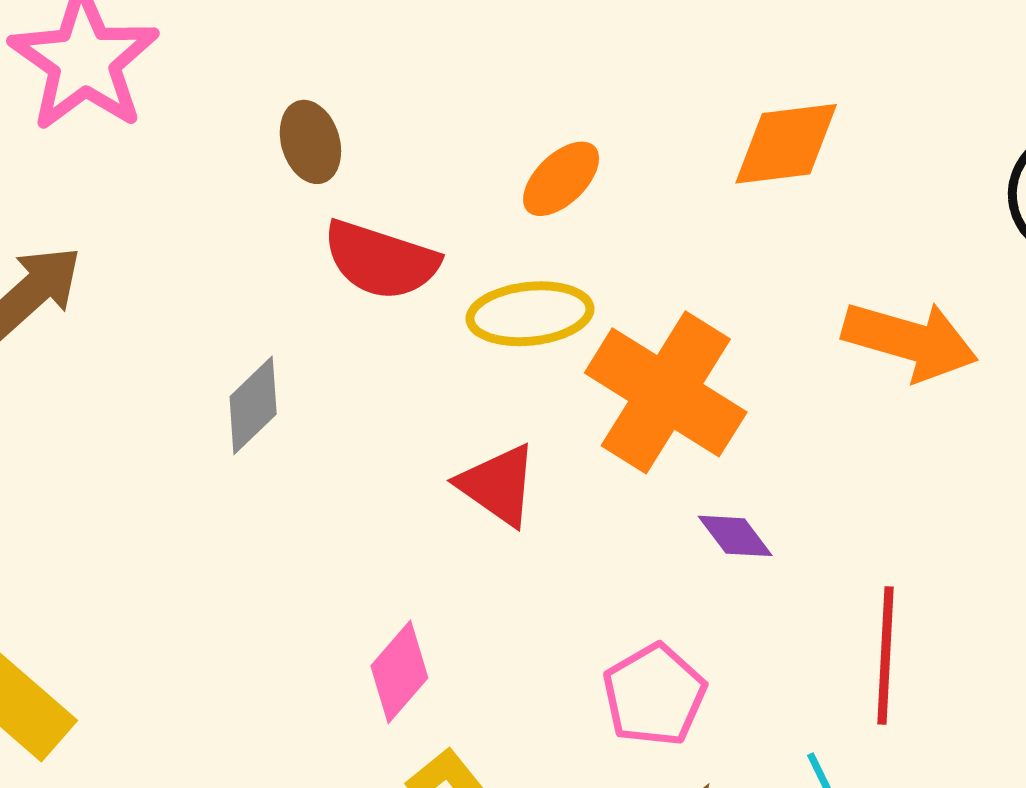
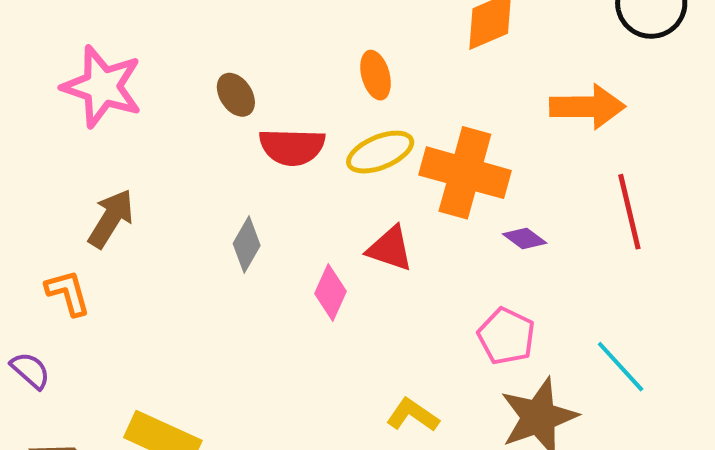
orange ellipse: (561, 179) -> (376, 75), turned -45
red line: (886, 655) -> (629, 212), moved
pink diamond: (399, 672) -> (331, 292), moved

